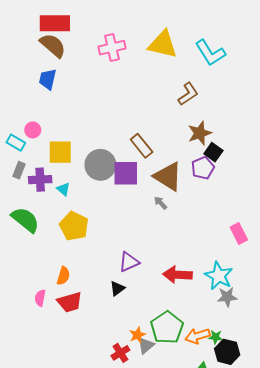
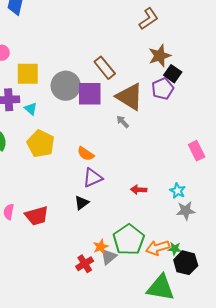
red arrow: (177, 275) -> (139, 190), size x0.6
orange semicircle: (63, 276) -> (86, 154), moved, turned 108
cyan star: (219, 276) -> (178, 191), size x0.6

